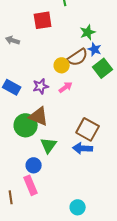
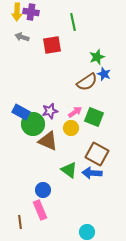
gray arrow: (13, 40) -> (22, 37), moved
yellow circle: (62, 65) -> (71, 128), moved
green square: (103, 68) -> (94, 117), moved, turned -30
green circle: (26, 125) -> (33, 124), moved
green triangle: (49, 145) -> (69, 170), moved, turned -30

